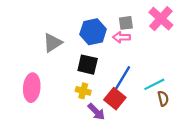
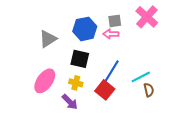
pink ellipse: (32, 88) -> (45, 81), moved, turned 30
purple arrow: (96, 112) -> (70, 102), moved

